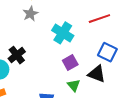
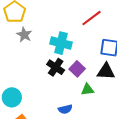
black cross: (17, 55) -> (56, 67), moved
green triangle: (74, 85) -> (87, 90), turned -40

